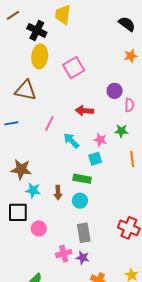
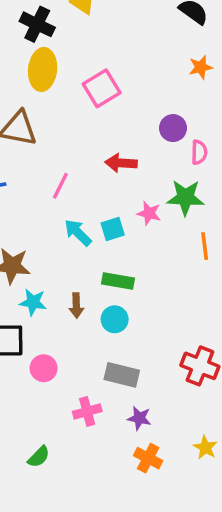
green star: (121, 131) -> (185, 197), size x1.5
cyan arrow: (71, 141) -> (78, 233), moved
cyan square: (95, 159) -> (113, 229), moved
gray rectangle: (84, 233) -> (122, 375), turned -66
purple star: (83, 258) -> (139, 418), moved

